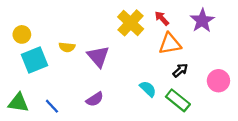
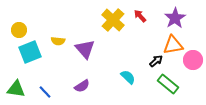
orange triangle: (170, 44) -> (173, 45), moved
pink circle: (218, 81) -> (193, 60), moved
green rectangle: (178, 100) -> (168, 84), moved

